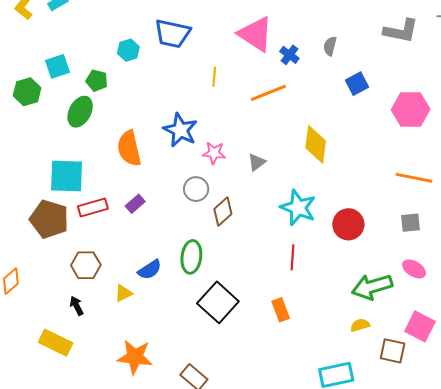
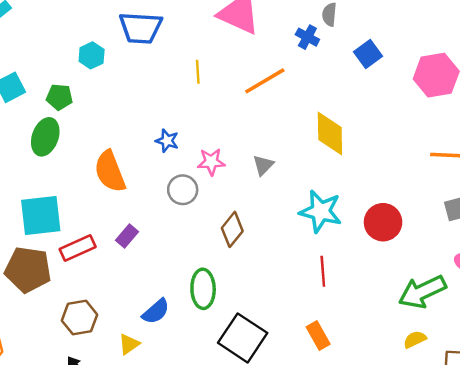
blue cross: (289, 55) -> (307, 37), moved
blue star: (180, 130) -> (167, 141), size x0.6
gray circle: (196, 189) -> (183, 190), moved

